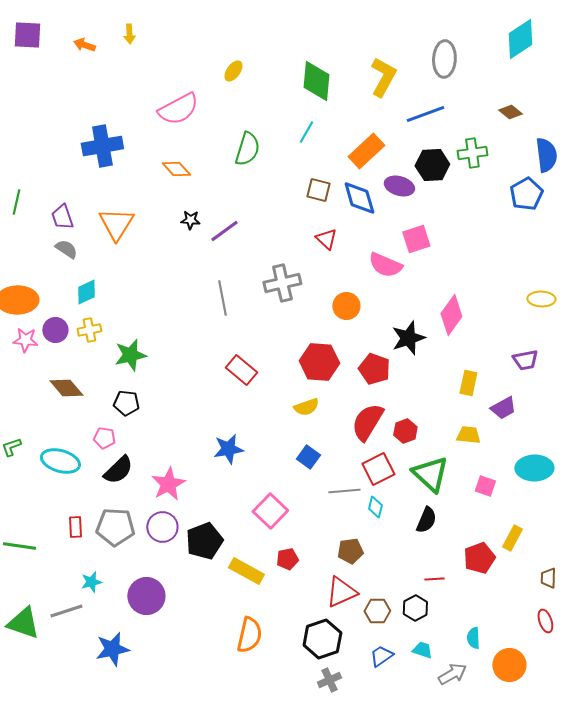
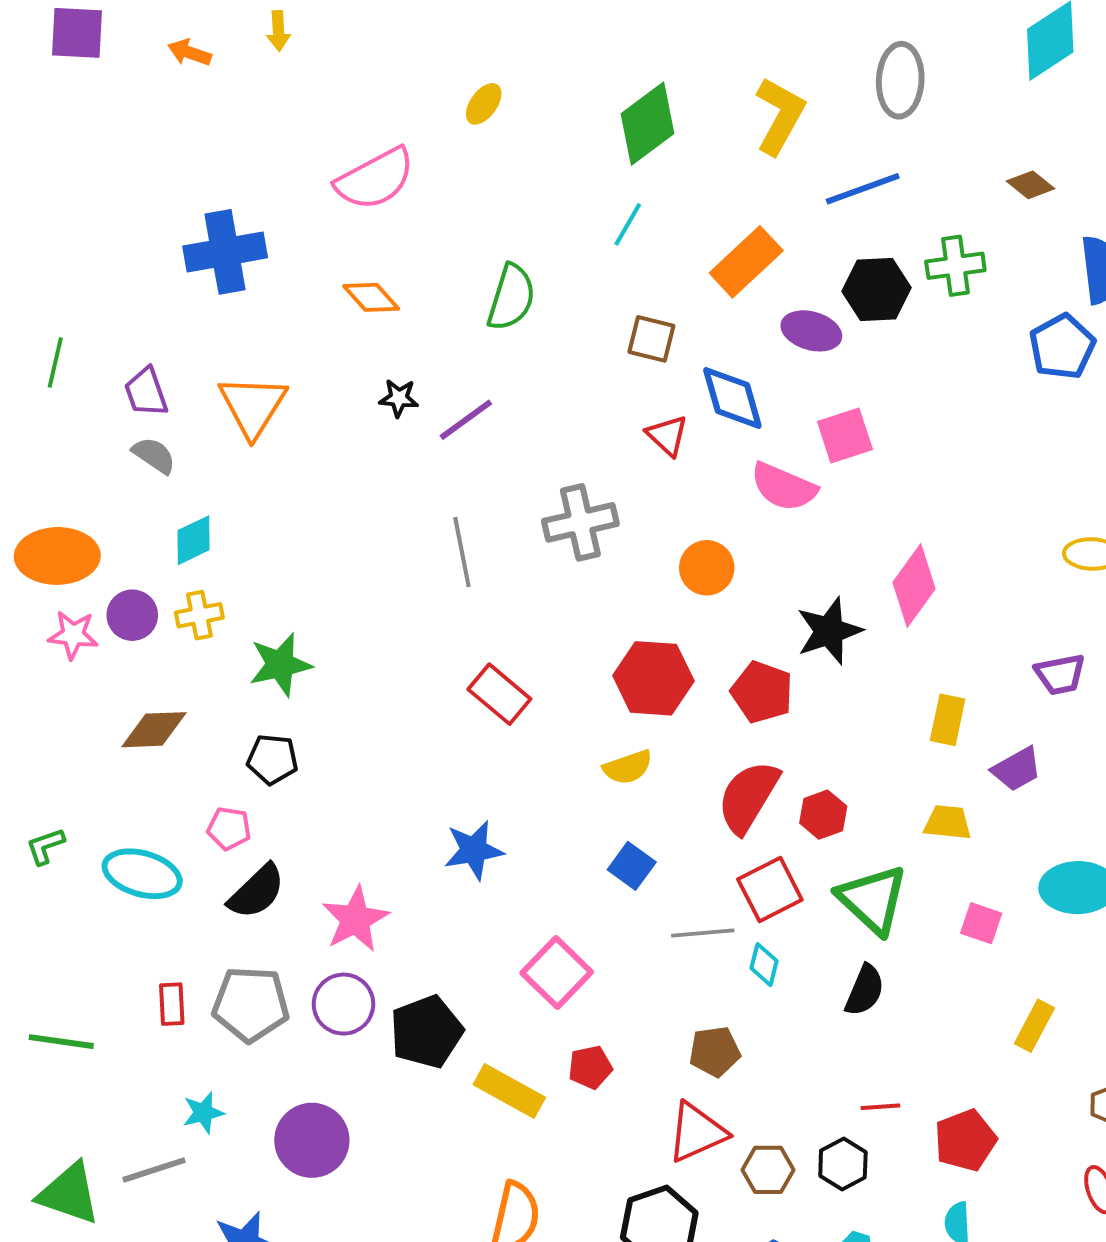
green diamond: (316, 81) -> (648, 124), turned 48
green semicircle: (247, 149) -> (511, 297), moved
blue diamond: (359, 198) -> (732, 398), moved
brown diamond: (66, 388) -> (154, 730), turned -52
red pentagon: (479, 558) -> (965, 1140), moved

